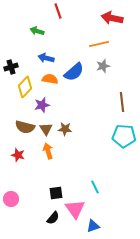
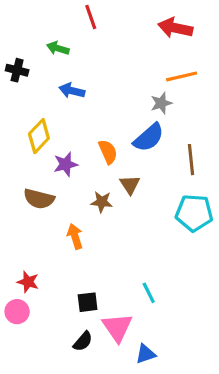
orange line: (99, 44) -> (182, 76), moved
black cross: (11, 67) -> (17, 70), moved, turned 32
blue semicircle: (74, 72) -> (149, 138), moved
orange semicircle: (50, 79) -> (108, 152), moved, turned 56
brown triangle: (46, 129) -> (130, 185), moved
red star: (18, 155) -> (28, 282), moved

